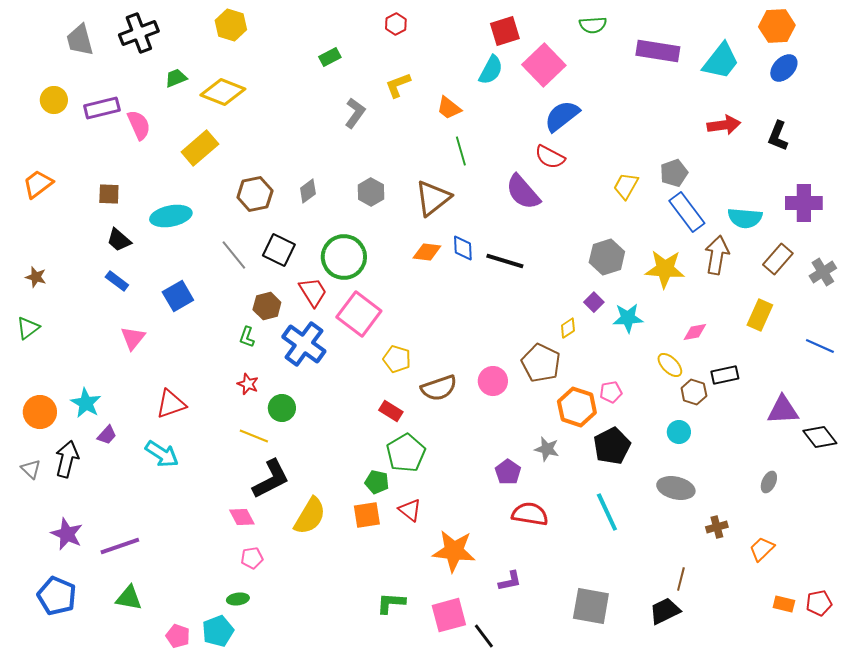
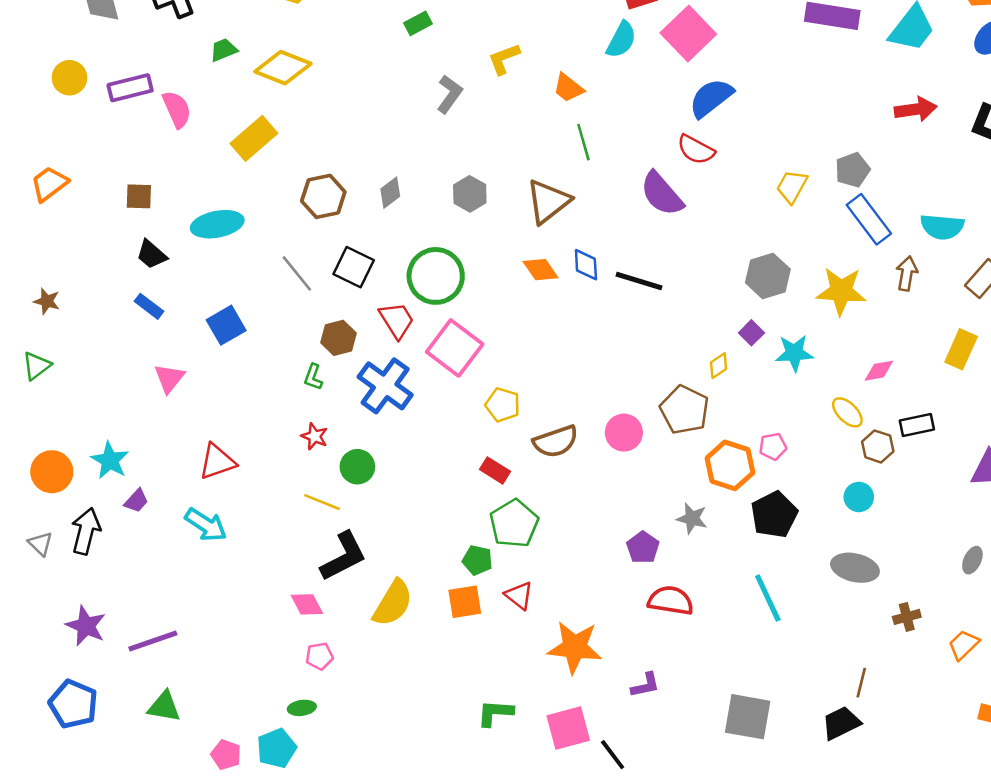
orange diamond: (427, 252) -> (541, 270), turned 48
brown arrow: (717, 255) -> (907, 273), size x0.7

